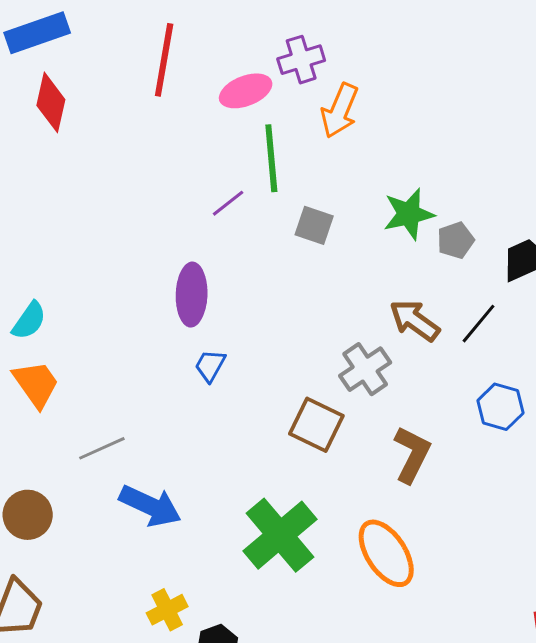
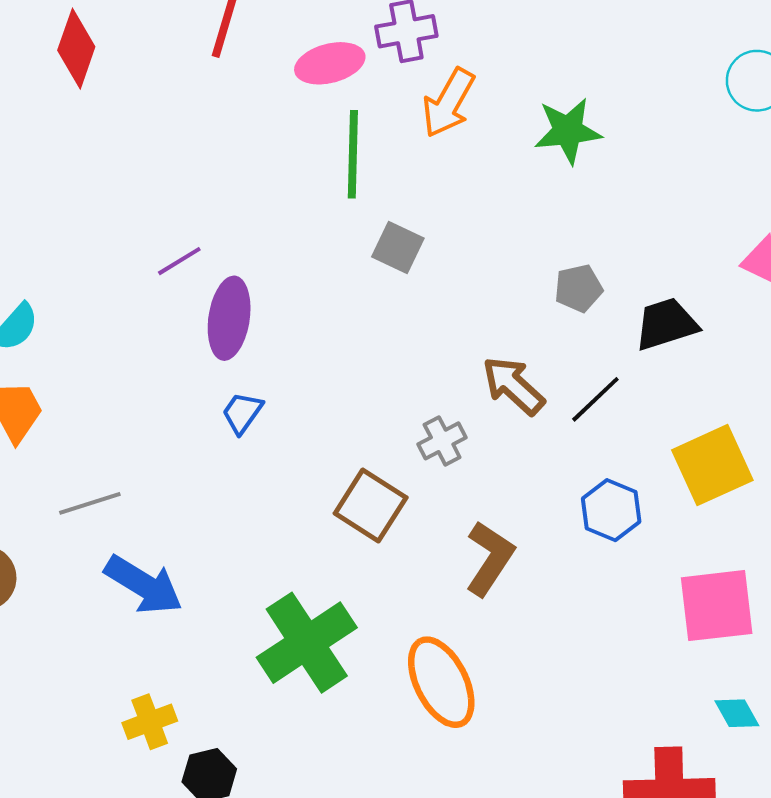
purple line: (228, 203) -> (179, 261), moved
green star: (409, 214) -> (568, 131), moved
gray cross: (365, 369) -> (442, 441), size x0.7

